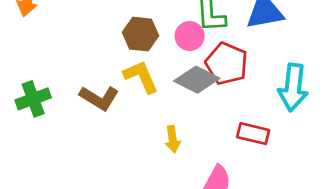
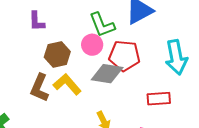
brown L-shape: (99, 98) -> (39, 88), moved, turned 100

